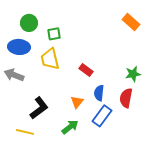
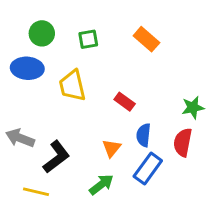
orange rectangle: (131, 22) -> (146, 39), moved
green square: (54, 34) -> (88, 39), moved
gray arrow: (14, 75) -> (20, 138), moved

